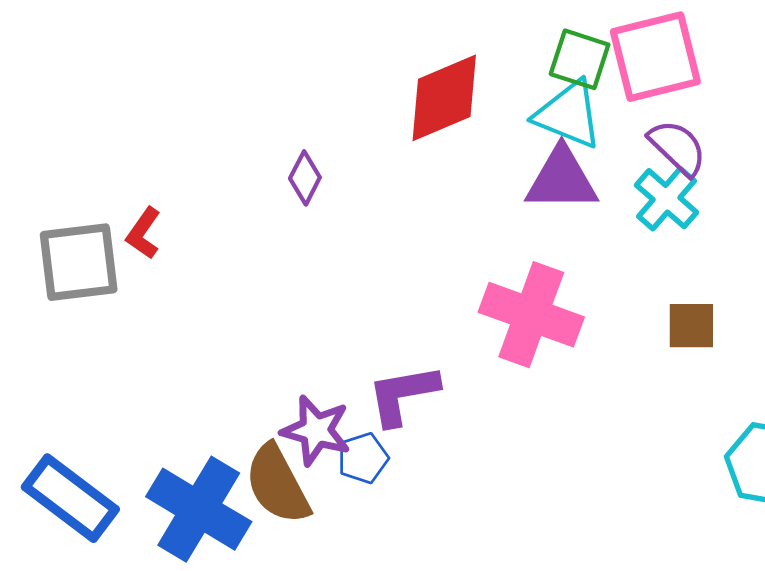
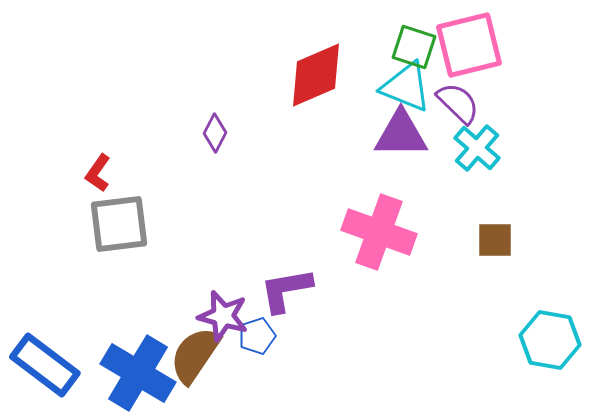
purple semicircle: (678, 148) -> (458, 103), moved
gray square: (79, 262) -> (119, 224), moved
brown semicircle: (277, 484) -> (195, 355), turned 62

